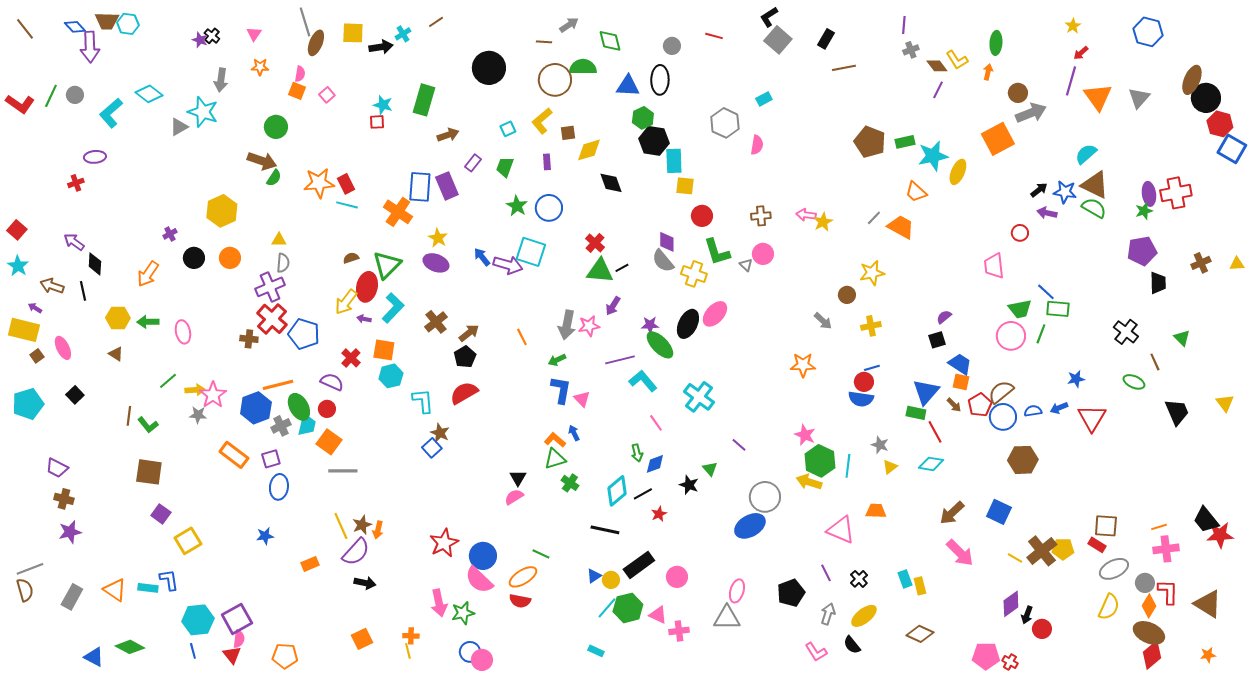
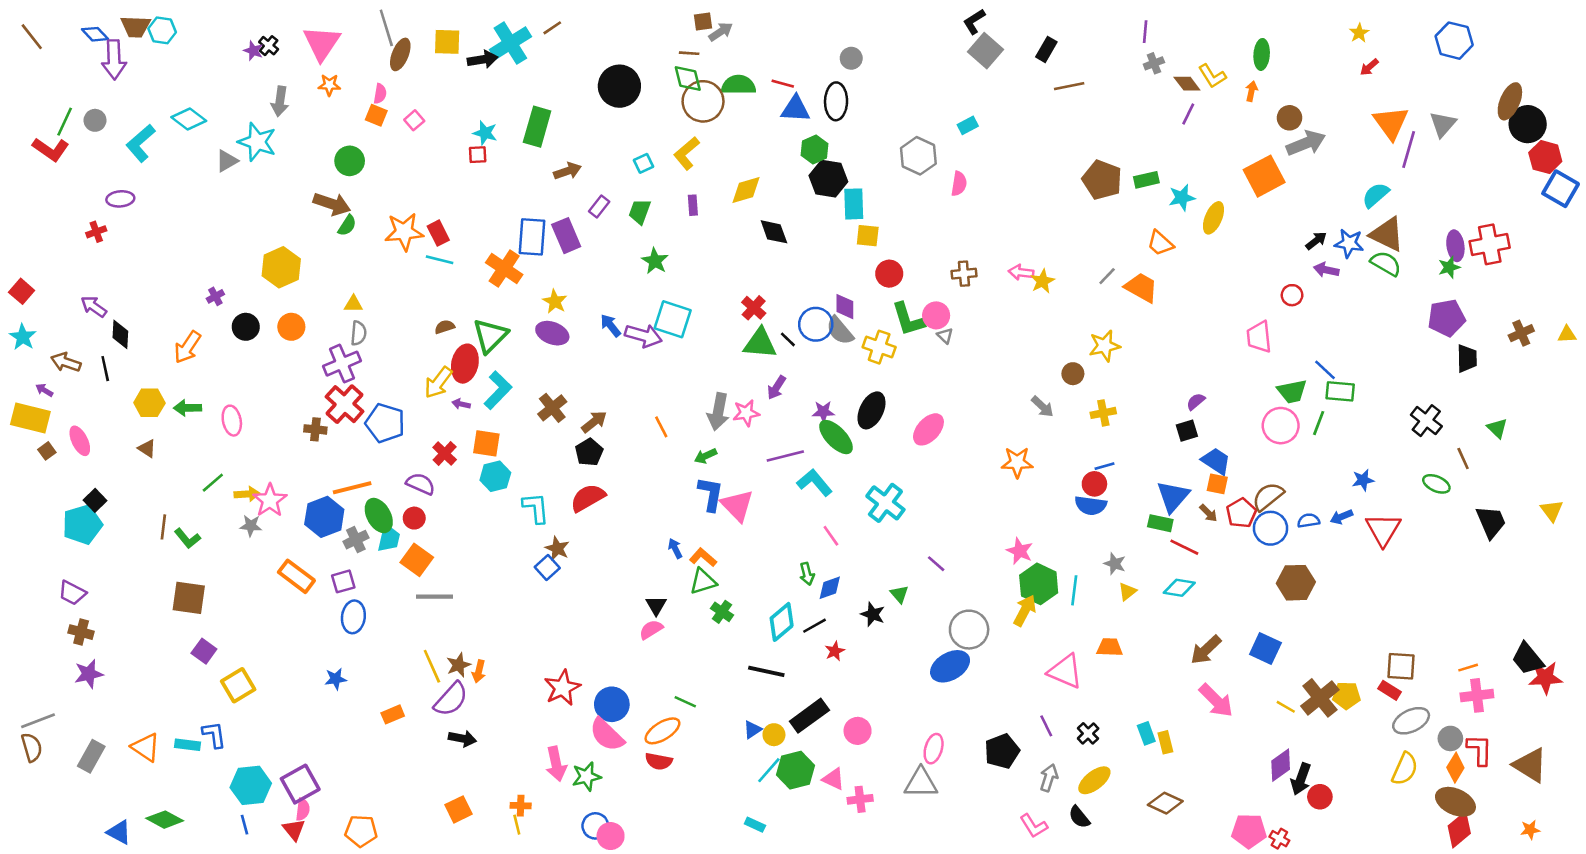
pink triangle: (254, 34) -> (322, 43), size x2.0
cyan cross: (403, 34) -> (510, 43), size x2.0
red line: (714, 36) -> (783, 84), moved
green diamond: (610, 41) -> (688, 79), moved
purple line: (1071, 81) -> (1409, 149), moved
red L-shape: (20, 104) -> (51, 149), moved
brown square: (568, 133) -> (703, 22), moved
cyan star: (933, 156) -> (1182, 198), size x0.7
blue circle: (549, 208) -> (816, 324), moved
pink circle: (763, 254) -> (936, 315), moved
black line: (622, 268) -> (788, 339), turned 72
pink ellipse: (715, 314) -> (928, 429), moved
pink triangle: (582, 399) -> (737, 505), size x1.6
cyan pentagon: (28, 404) -> (82, 524), moved
red line: (935, 432) -> (1184, 547), turned -35
blue arrow: (574, 433) -> (675, 548), moved
yellow arrow: (809, 482) -> (1025, 611), turned 100
black arrow: (1027, 615) -> (1301, 779), size x1.4

